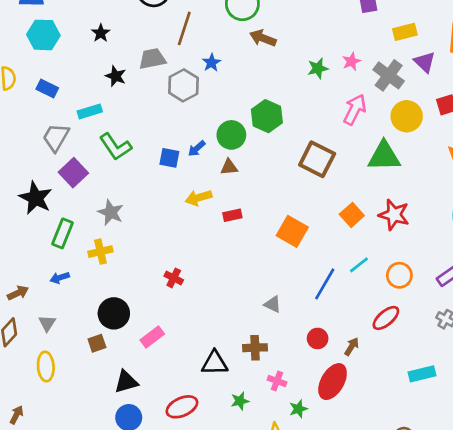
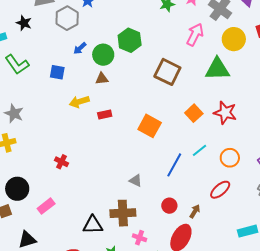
black star: (116, 76) -> (24, 23), moved
blue arrow: (197, 149) -> (80, 48), moved
brown cross: (255, 348) -> (123, 213), size x1.4

